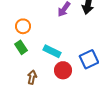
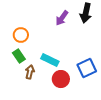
brown arrow: (32, 77) -> (30, 72), moved

